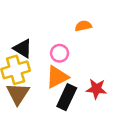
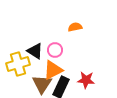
black triangle: (23, 48) -> (35, 51), moved
brown triangle: (18, 94) -> (42, 84), moved

